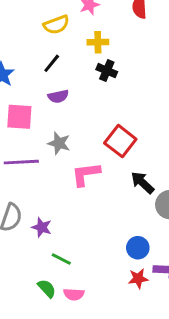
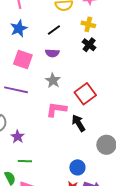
gray star: (59, 143) -> (53, 80), moved
black arrow: (142, 183) -> (79, 123), moved
green line: (61, 259) -> (25, 161), turned -40

